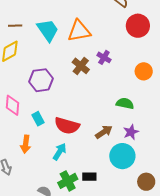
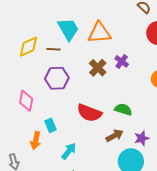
brown line: (15, 26) -> (54, 49), moved
green semicircle: (125, 104) -> (123, 109), moved
cyan rectangle: (38, 119) -> (50, 125), moved
red semicircle: (67, 126) -> (89, 113), moved

